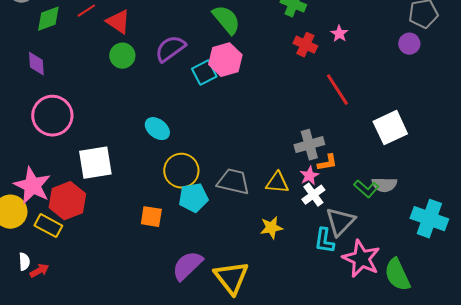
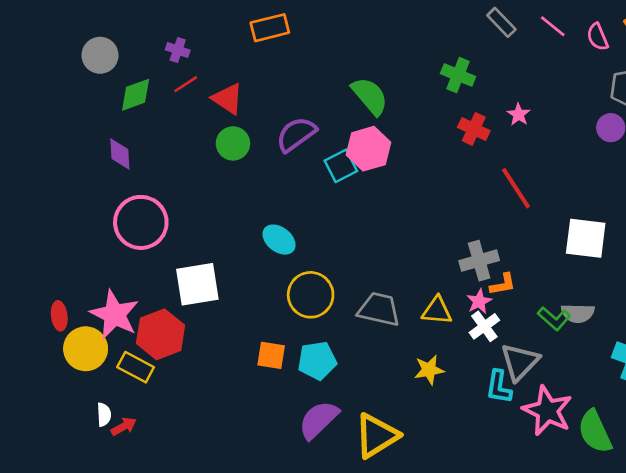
white square: (390, 128) -> (586, 238), turned 32
cyan pentagon: (193, 198) -> (317, 361), moved
yellow triangle: (231, 278) -> (376, 436), turned 36

